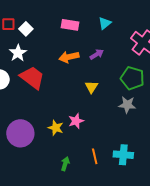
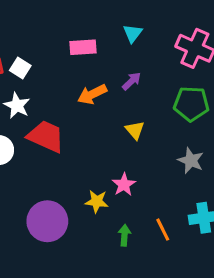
gray star: (127, 105) -> (191, 161), moved, turned 30
green arrow: (65, 164) -> (124, 235), moved

